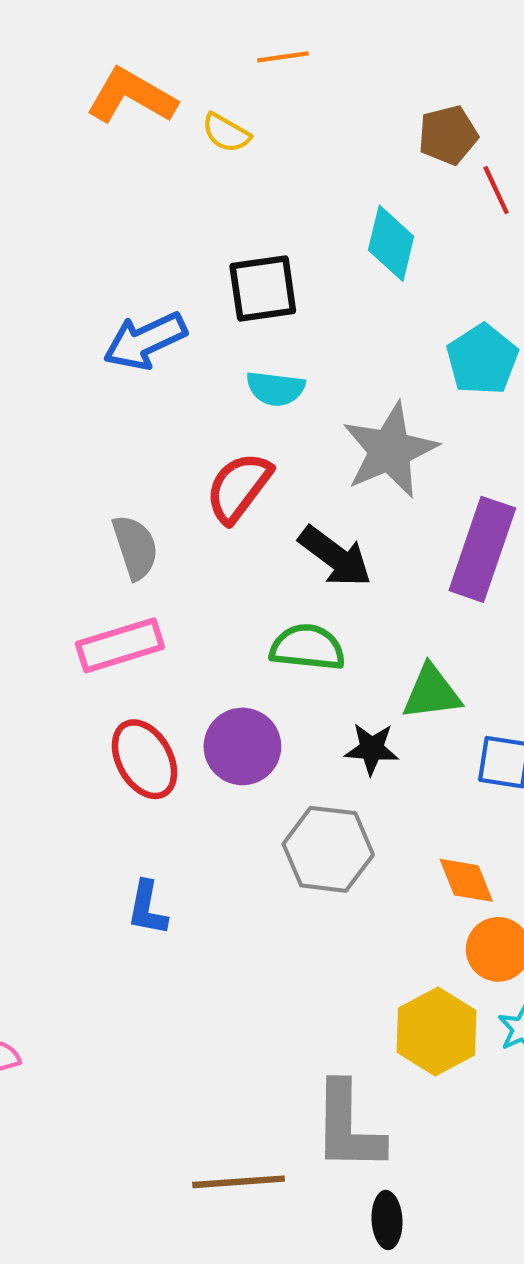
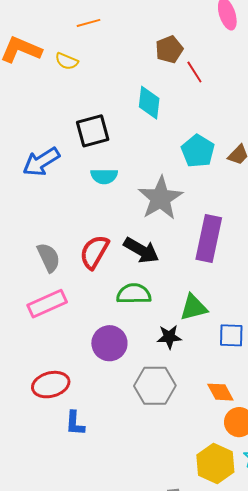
red semicircle: (239, 487) -> (94, 252), moved
red ellipse: (145, 759) -> (51, 385), moved, turned -69

